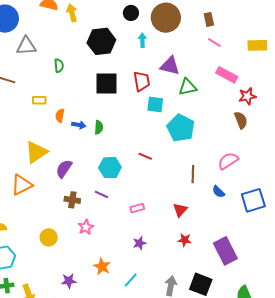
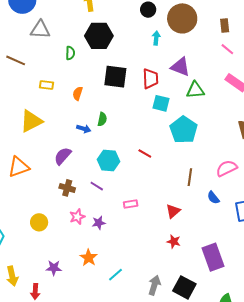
black hexagon: (101, 41) -> (99, 36), moved
orange semicircle: (60, 116) -> (78, 93), moved
blue arrow: (79, 125) -> (84, 129), moved
yellow triangle: (36, 152) -> (31, 121), moved
purple star: (140, 243) -> (99, 223), moved

